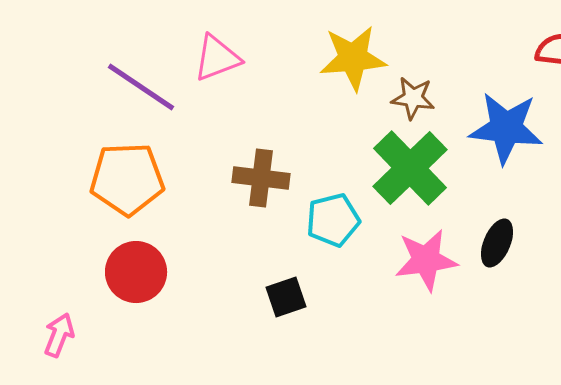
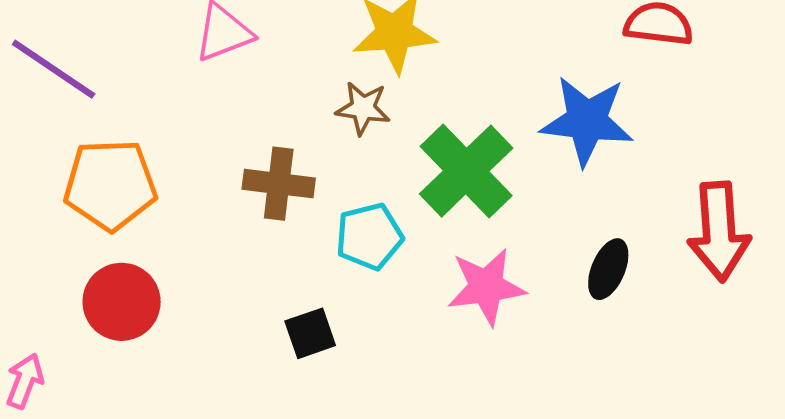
purple line: (141, 87) -> (54, 69), moved
brown star: (413, 98) -> (363, 108), moved
black ellipse: (497, 243) -> (608, 269), moved

